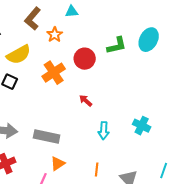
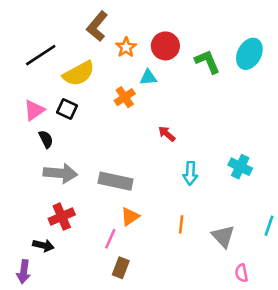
cyan triangle: (72, 12) -> (148, 77), moved
green L-shape: (117, 46) -> (207, 62), turned -100
red circle: (85, 59) -> (165, 46), moved
orange cross: (54, 73) -> (125, 97), size x0.7

